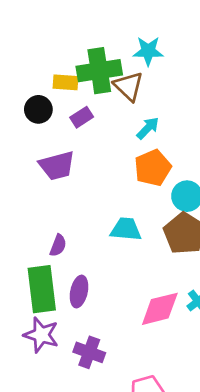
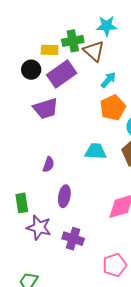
green cross: (99, 71) -> (73, 41), size x0.7
purple rectangle: (82, 117) -> (62, 74), size x1.8
green rectangle: (42, 289) -> (22, 203), moved, size x0.6

